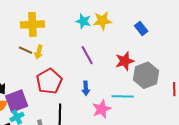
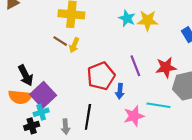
purple line: (87, 55) -> (135, 66), moved
red pentagon: (49, 81) -> (101, 76), moved
purple square: (17, 101) -> (43, 95), turned -30

